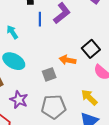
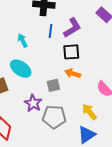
black square: (91, 49) -> (71, 52), moved, turned 30
purple star: (19, 100) -> (33, 103), moved

